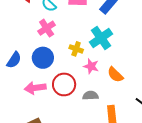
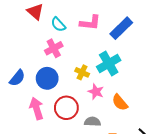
pink arrow: (35, 88) -> (36, 108), turned 75

